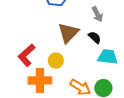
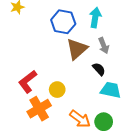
brown triangle: (68, 33) -> (77, 49), moved
orange cross: (40, 80) -> (39, 109), turned -35

